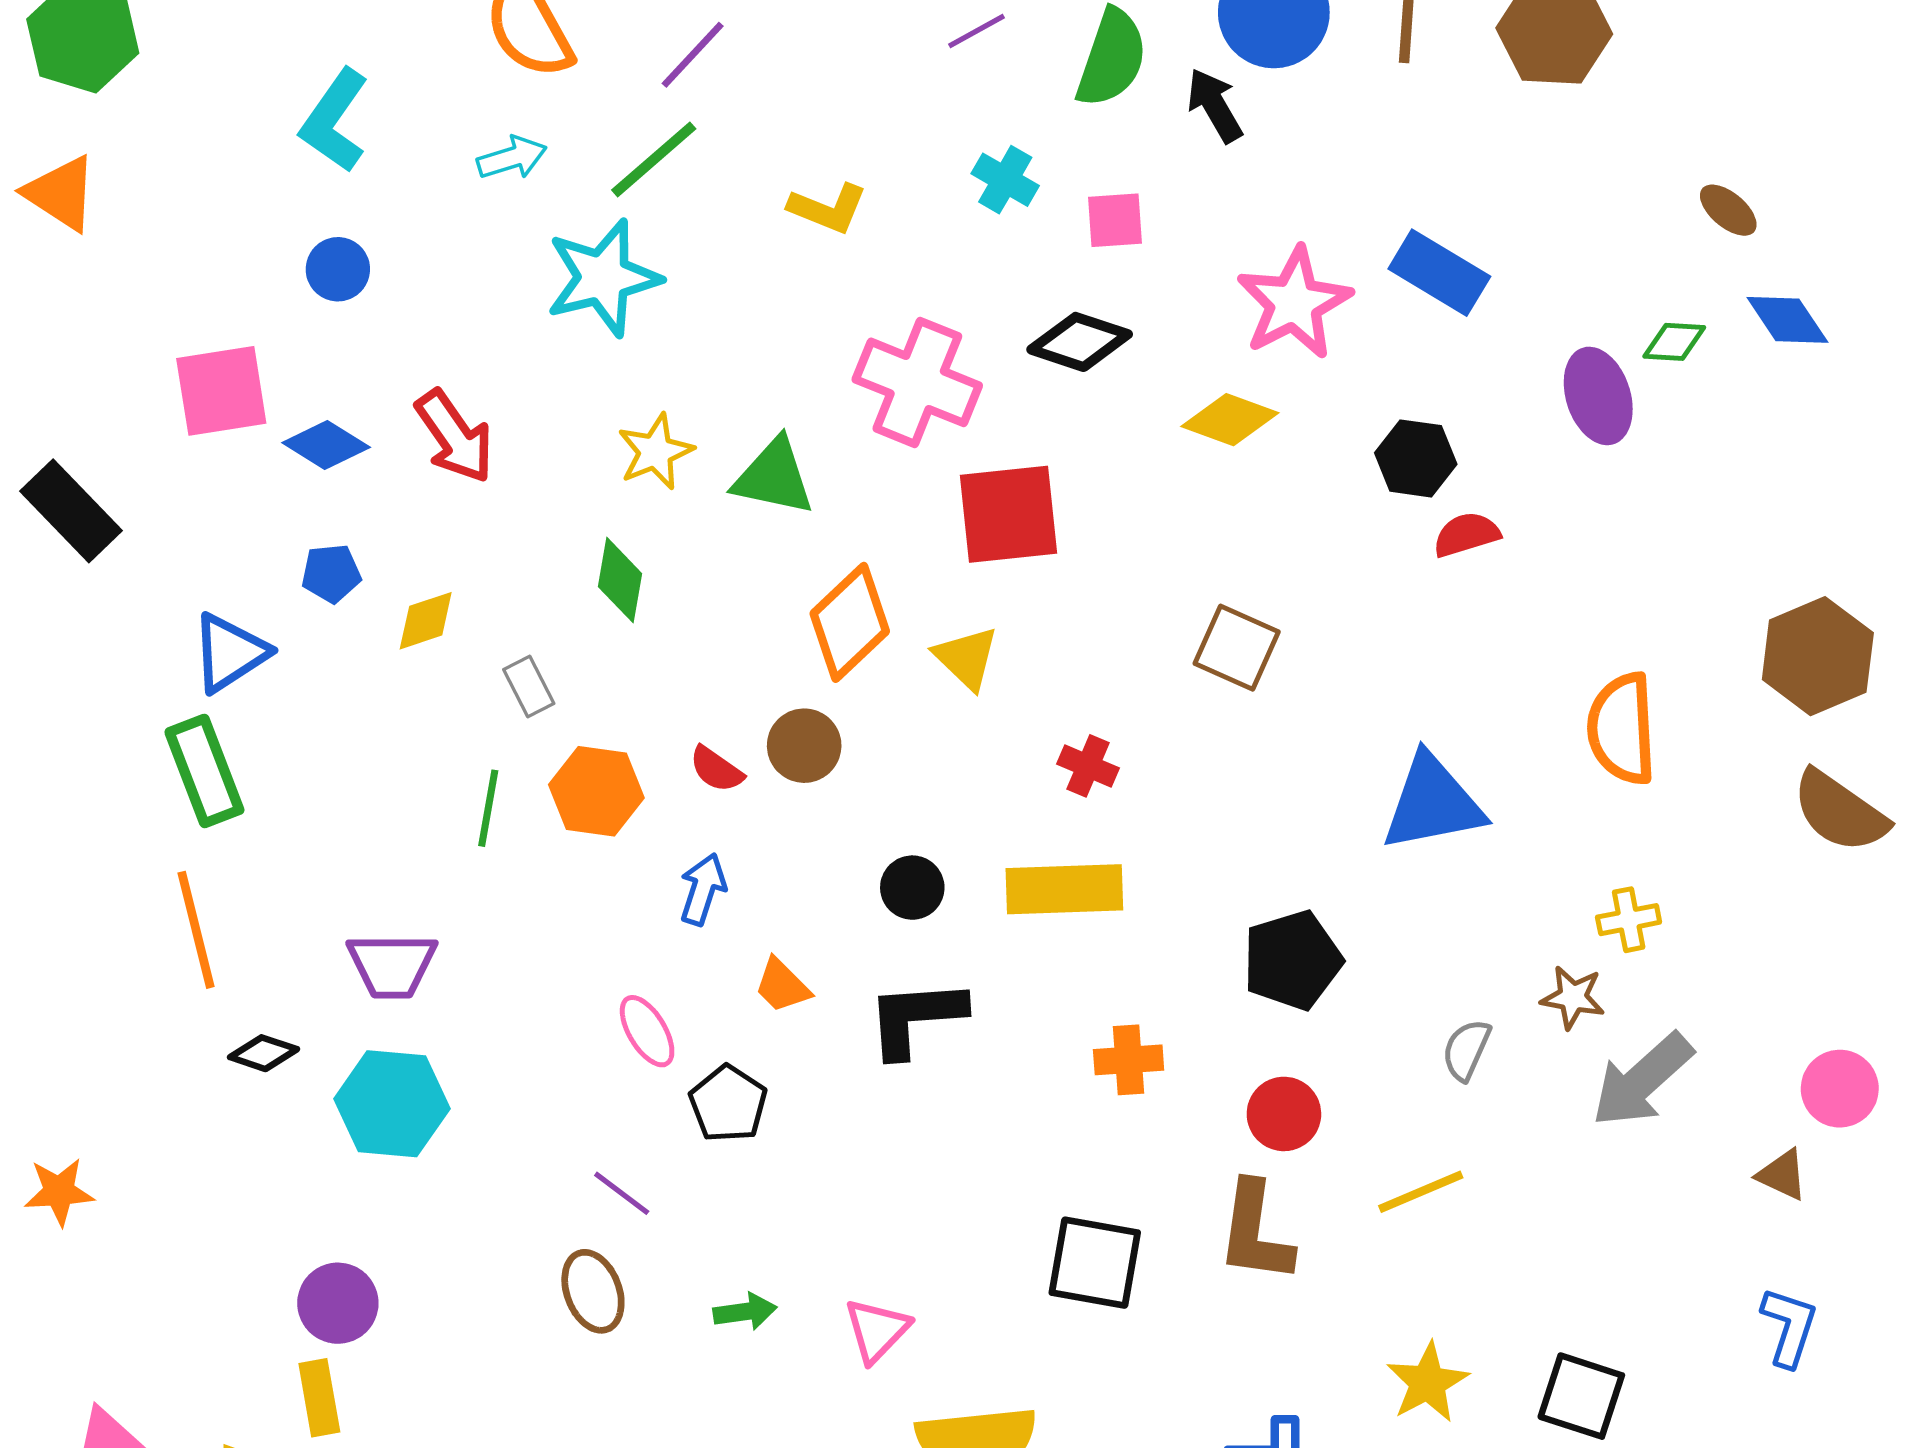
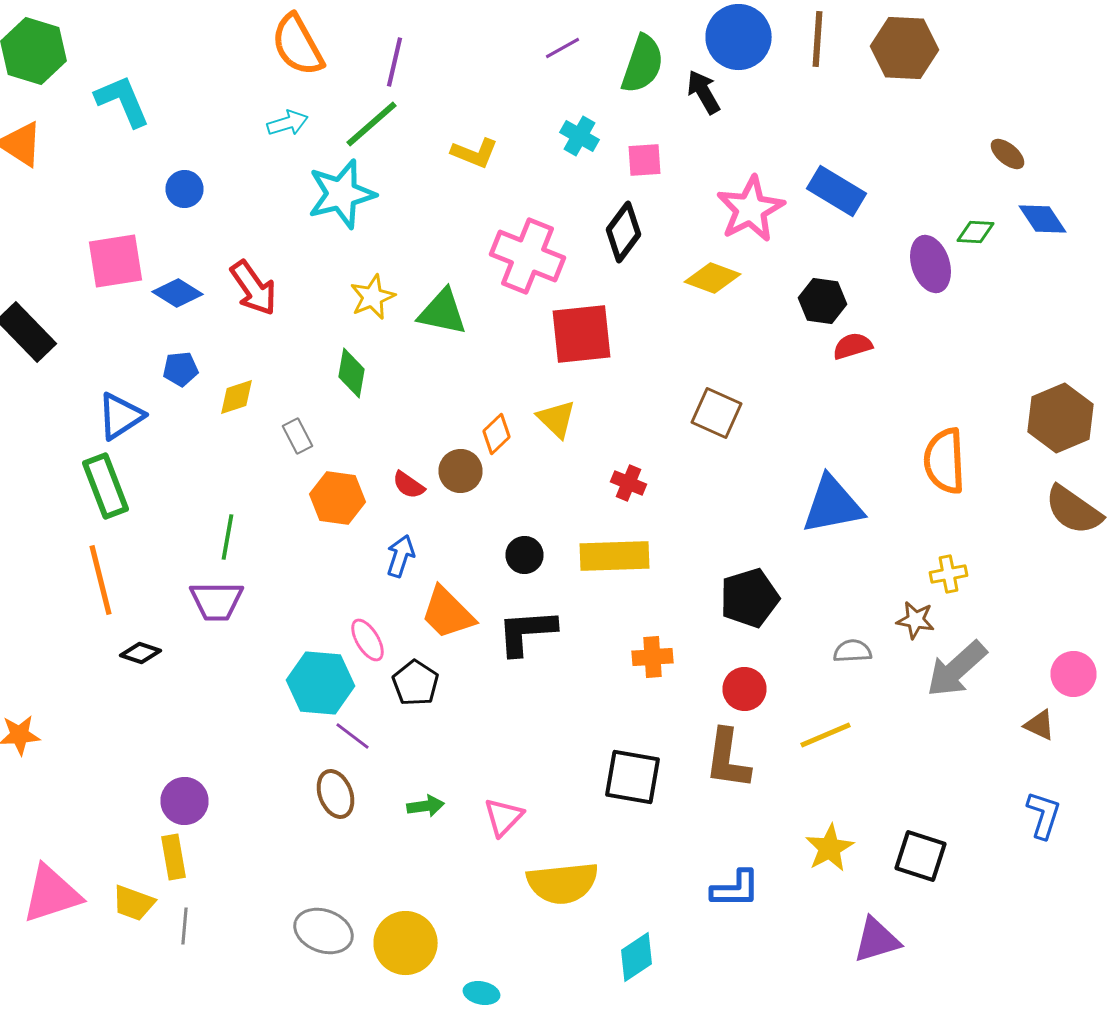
purple line: (693, 55) -> (394, 62), turned -30
cyan L-shape: (335, 121) -> (122, 101), moved, turned 122
black diamond: (1080, 342) -> (624, 232), turned -72
orange diamond: (850, 622) -> (496, 434), moved, size x0.6
green line: (488, 808) -> (228, 537), moved
orange trapezoid: (782, 986) -> (448, 613), size x1.6
gray semicircle: (1466, 1050) -> (852, 651), turned 63
cyan hexagon: (392, 1104) -> (320, 683), moved

